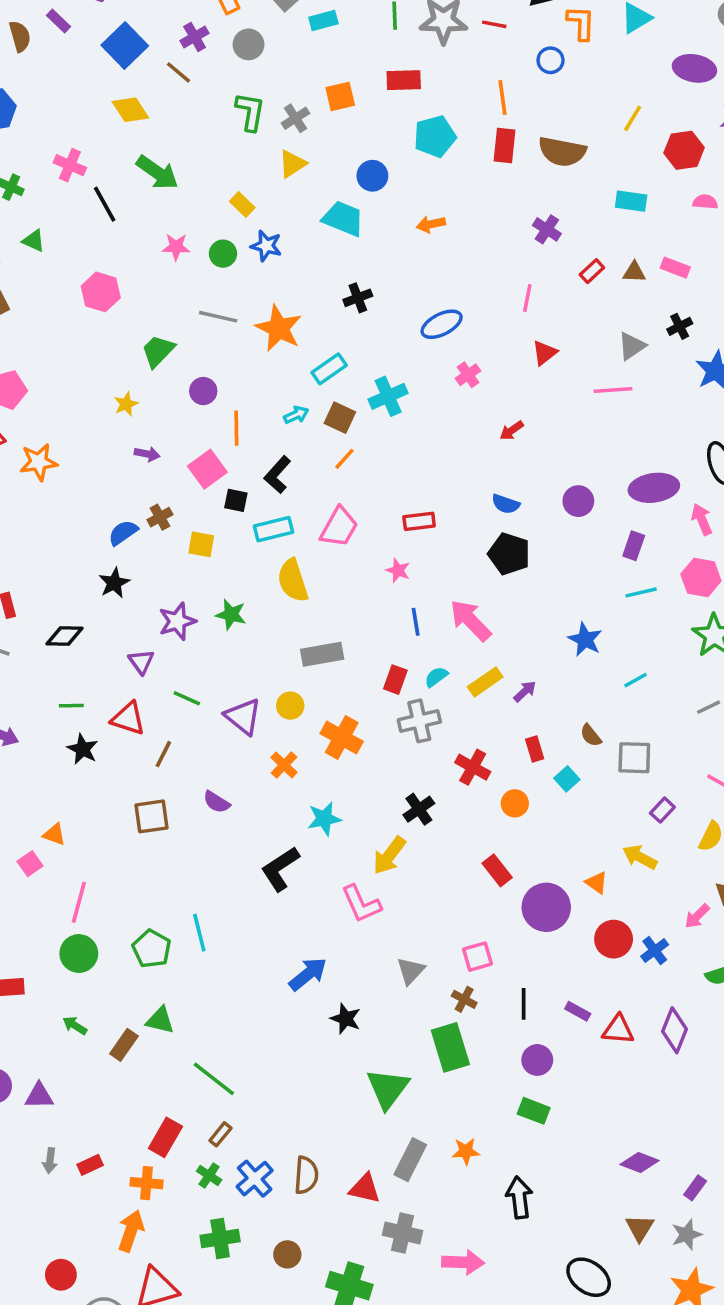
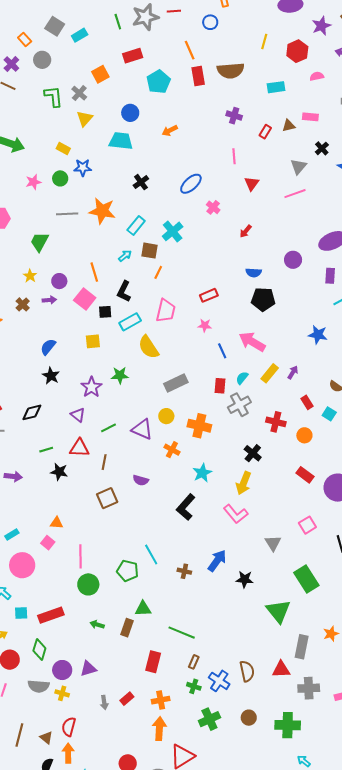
purple circle: (203, 391) -> (59, 281), moved
brown cross: (160, 517) -> (23, 304), moved
green line: (187, 698) -> (108, 428), turned -35
brown cross: (464, 999) -> (184, 571), moved
red rectangle: (165, 1137) -> (153, 662), moved

